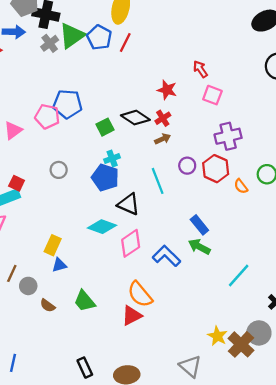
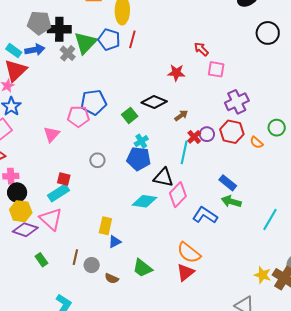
red cross: (163, 118) -> (194, 137), moved
cyan line: (158, 181) -> (184, 152), turned 45
pink diamond: (131, 243) -> (178, 195), moved

